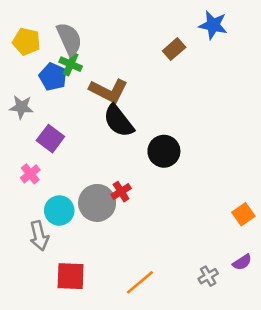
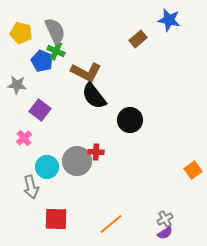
red cross: (121, 192) -> (96, 152), turned 35
purple semicircle: (242, 262) -> (165, 233), moved

